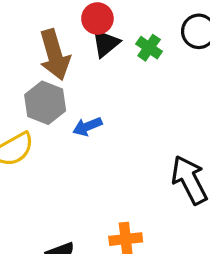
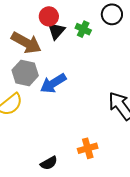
brown arrow: (55, 55) -> (26, 43), turned -36
blue arrow: (87, 126) -> (53, 83), size x1.5

